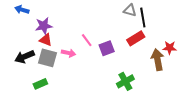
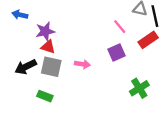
pink line: (87, 40) -> (120, 27), moved
pink arrow: (69, 53) -> (82, 64), moved
green rectangle: (40, 84) -> (45, 96), turned 48

